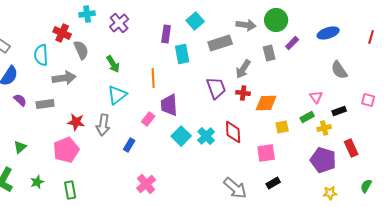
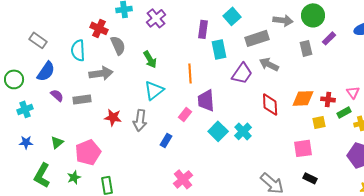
gray arrow: (243, 69) -> (269, 64), moved, turned 84
purple trapezoid: (216, 88) -> (242, 73), moved, turned 55
red cross: (243, 93) -> (328, 99), moved
red diamond: (233, 132) -> (270, 104), moved
pink pentagon: (66, 150) -> (88, 152), moved
black rectangle: (273, 183) -> (310, 178), turned 56

